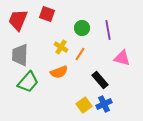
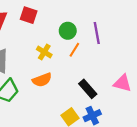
orange line: (80, 54) -> (74, 50), moved
pink triangle: (122, 58) -> (122, 83), moved

